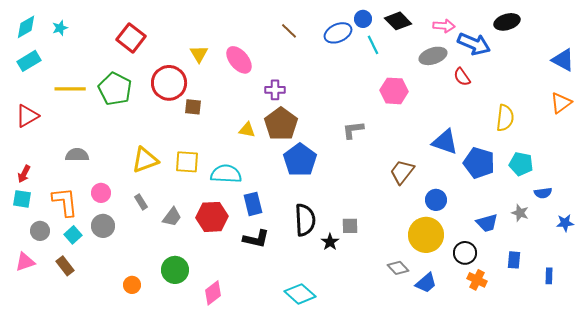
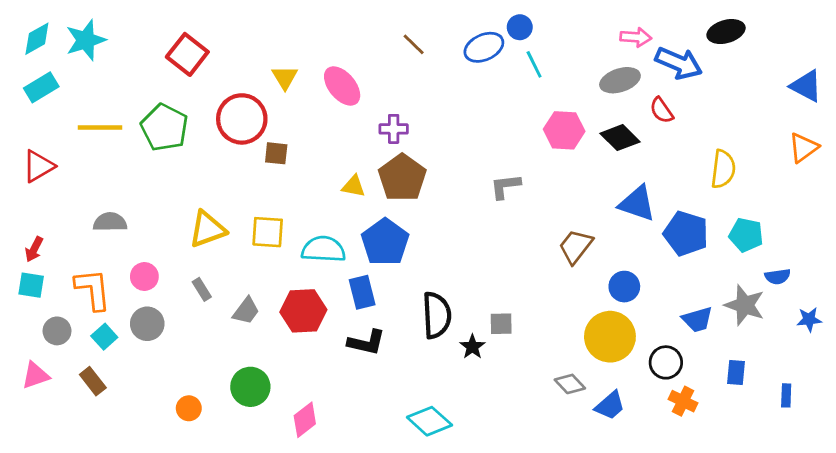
black diamond: (398, 21) -> (620, 138), moved
cyan star: (60, 28) -> (86, 40), size x1.8
blue pentagon: (300, 160) -> (385, 242), moved
gray star: (520, 213) -> (745, 305), size x1.6

